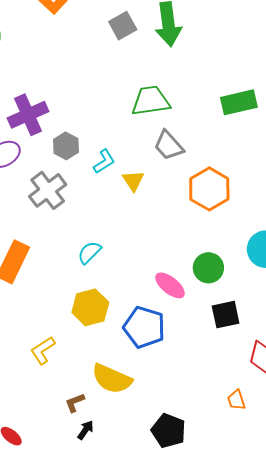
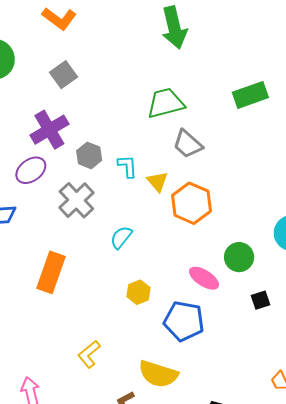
gray square: (123, 26) -> (63, 75), moved
cyan L-shape: (104, 161) -> (128, 166), turned -55
orange hexagon: (209, 189) -> (191, 203), moved
cyan semicircle: (89, 252) -> (121, 237), moved
yellow hexagon: (90, 307) -> (138, 292), moved, size x0.7
black square: (226, 315) -> (260, 300), size x0.7

